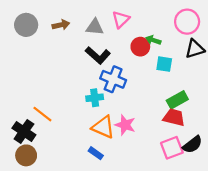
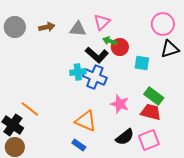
green arrow: (153, 40) -> (110, 41), moved
black L-shape: (98, 55) -> (97, 55), moved
cyan cross: (95, 98) -> (78, 72), moved
green rectangle: (177, 100) -> (154, 96), turned 66
pink star: (125, 125) -> (120, 104), moved
black semicircle: (193, 145) -> (125, 137), moved

